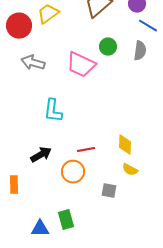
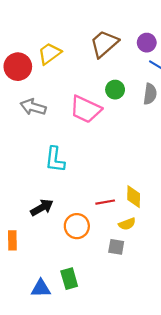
red line: (86, 150) -> (105, 202), moved
yellow semicircle: (130, 170) -> (127, 224), moved, turned -49

